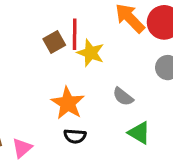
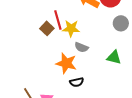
gray semicircle: (123, 97) -> (81, 47), moved
green triangle: (139, 133) -> (114, 57), moved

